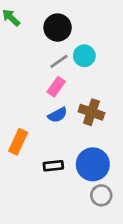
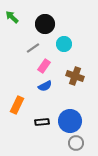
gray line: (59, 61) -> (33, 48), moved
brown cross: (91, 112) -> (75, 76), moved

